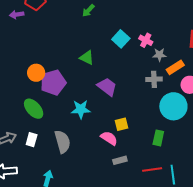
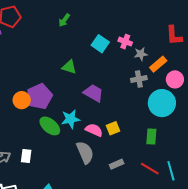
orange circle: (36, 73) -> (22, 100), moved
green ellipse: (34, 109) -> (50, 126), moved
pink semicircle: (109, 138) -> (94, 130), moved
gray semicircle: (62, 142) -> (85, 152), moved
red line: (152, 170) -> (150, 169), turned 48

